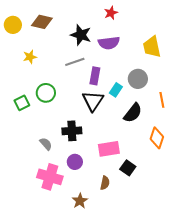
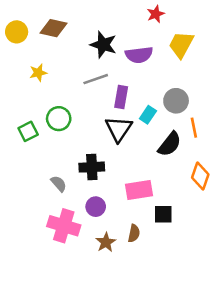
red star: (111, 13) -> (156, 14), moved
yellow trapezoid: (152, 47) -> (181, 45), moved, turned 40
orange line: (162, 100) -> (194, 128), moved
black square: (128, 168) -> (163, 214), turned -35
brown star: (80, 201) -> (106, 242), moved

